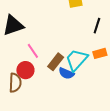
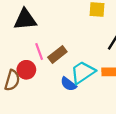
brown rectangle: (56, 62) -> (57, 54), moved

